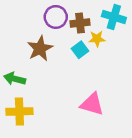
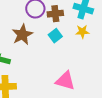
yellow star: (97, 39) -> (82, 32), moved

